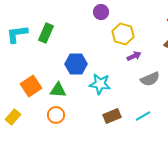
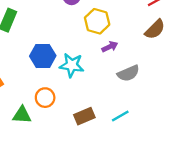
cyan star: (100, 84) -> (72, 65), moved
green triangle: (58, 90) -> (22, 115), moved
orange circle: (56, 115) -> (45, 98), moved

